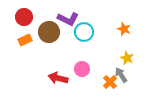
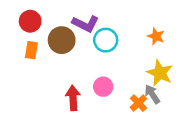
orange rectangle: (25, 40) -> (31, 50), turned -56
yellow star: (127, 58) -> (160, 73), size x1.5
red arrow: (58, 78) -> (73, 98), turned 72

